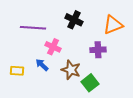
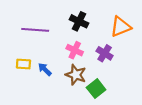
pink cross: (53, 47) -> (75, 50), moved
purple cross: (98, 50) -> (105, 53), turned 35
yellow rectangle: (17, 71) -> (23, 64), moved

